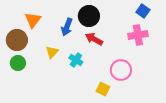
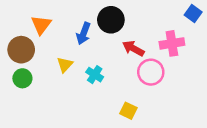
blue square: (143, 11) -> (193, 14), moved
red arrow: (94, 39) -> (133, 48), moved
pink circle: (121, 70) -> (151, 72), moved

